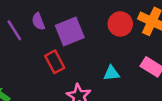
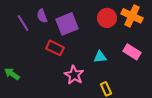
red rectangle: (55, 62) -> (55, 48), turned -36

